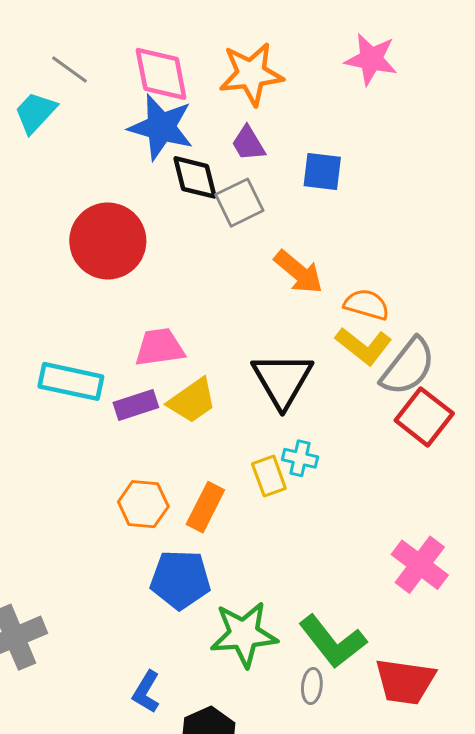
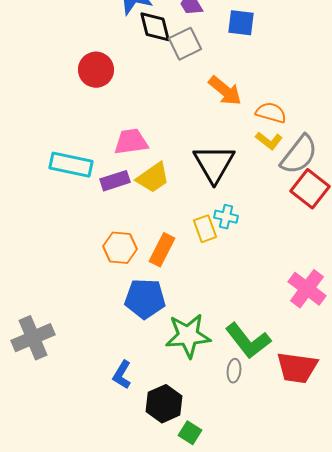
red circle: (108, 241) -> (96, 70), size x0.7
yellow L-shape: (364, 346) -> (269, 141), size x0.7

